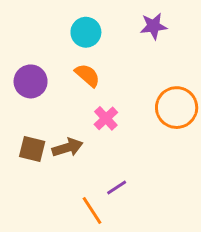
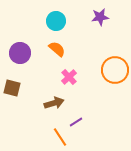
brown arrow: (67, 148) -> (54, 103), moved
brown square: (32, 149) -> (12, 88), moved

